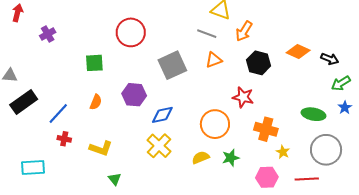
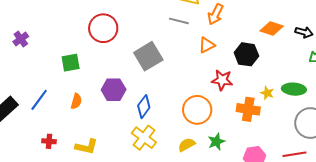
orange triangle: (214, 60) -> (207, 45), moved
black hexagon: (259, 63) -> (246, 54), moved
blue line: (58, 114) -> (39, 100), moved
blue diamond: (162, 115) -> (144, 107), turned -35
yellow star: (283, 152) -> (267, 93), moved

